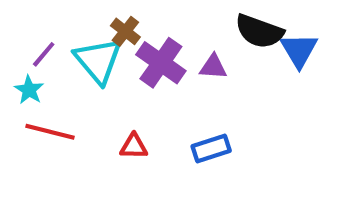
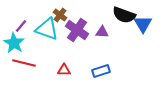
cyan triangle: (98, 61) -> (47, 29), turned -30
cyan star: (29, 90) -> (14, 43), size x1.5

